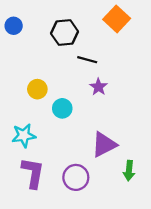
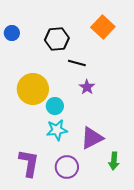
yellow circle: (37, 89) -> (33, 89), size x1.8
cyan star: (24, 136) -> (57, 130), moved

